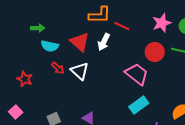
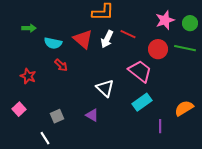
red line: (122, 26) -> (128, 34), moved
green arrow: (38, 28) -> (29, 28), moved
white triangle: (80, 71) -> (105, 88), moved

